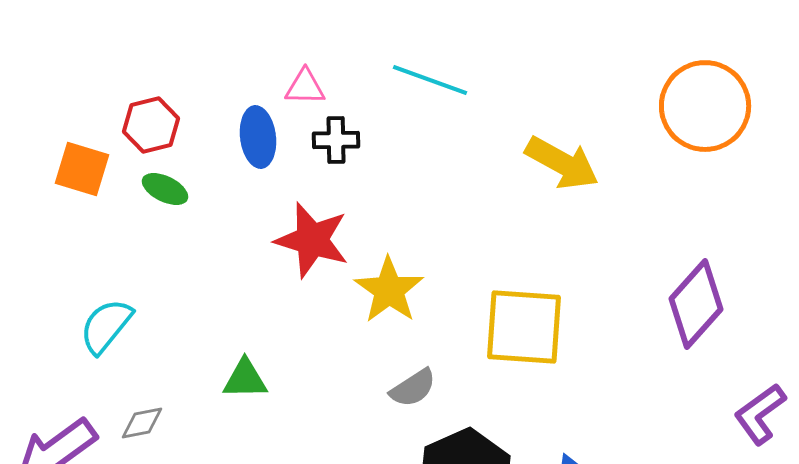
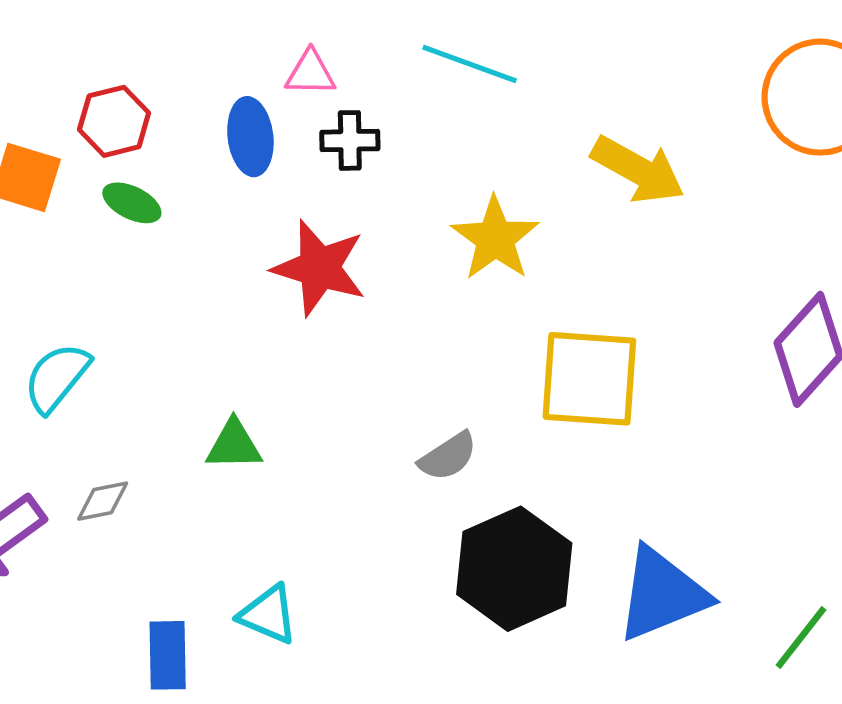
yellow star: (389, 290) -> (495, 239), moved

